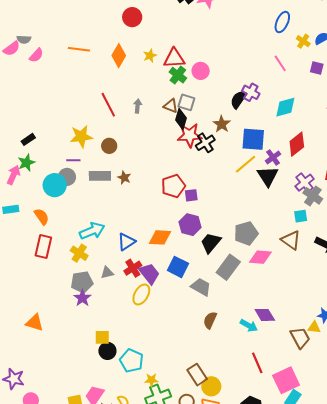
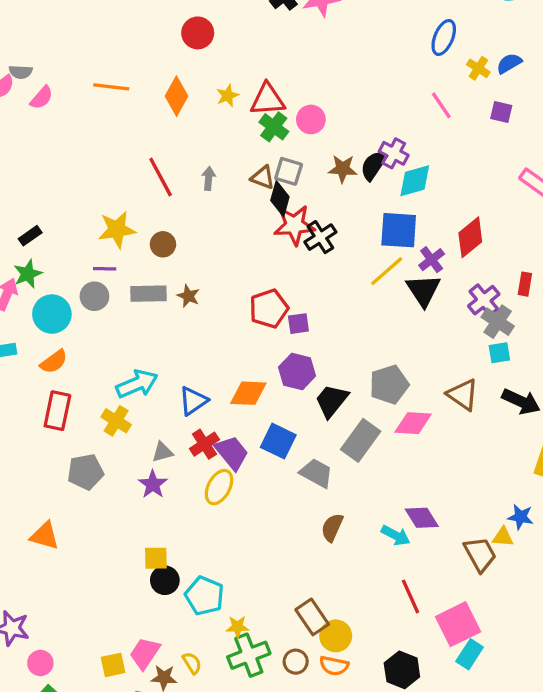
cyan diamond: (285, 107) -> (415, 181), moved
brown star: (222, 124) -> (343, 169), moved, turned -30
cyan circle: (55, 185) -> (52, 314), moved
cyan square: (301, 216) -> (499, 353), moved
orange semicircle: (42, 217) -> (54, 362), turned 90
gray pentagon: (82, 282) -> (86, 472), moved
purple star: (82, 298) -> (153, 484), moved

